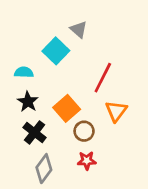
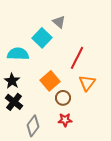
cyan semicircle: (24, 72) -> (18, 54), size x1.5
black star: (28, 102) -> (12, 81), moved
black cross: (35, 132) -> (14, 102), moved

